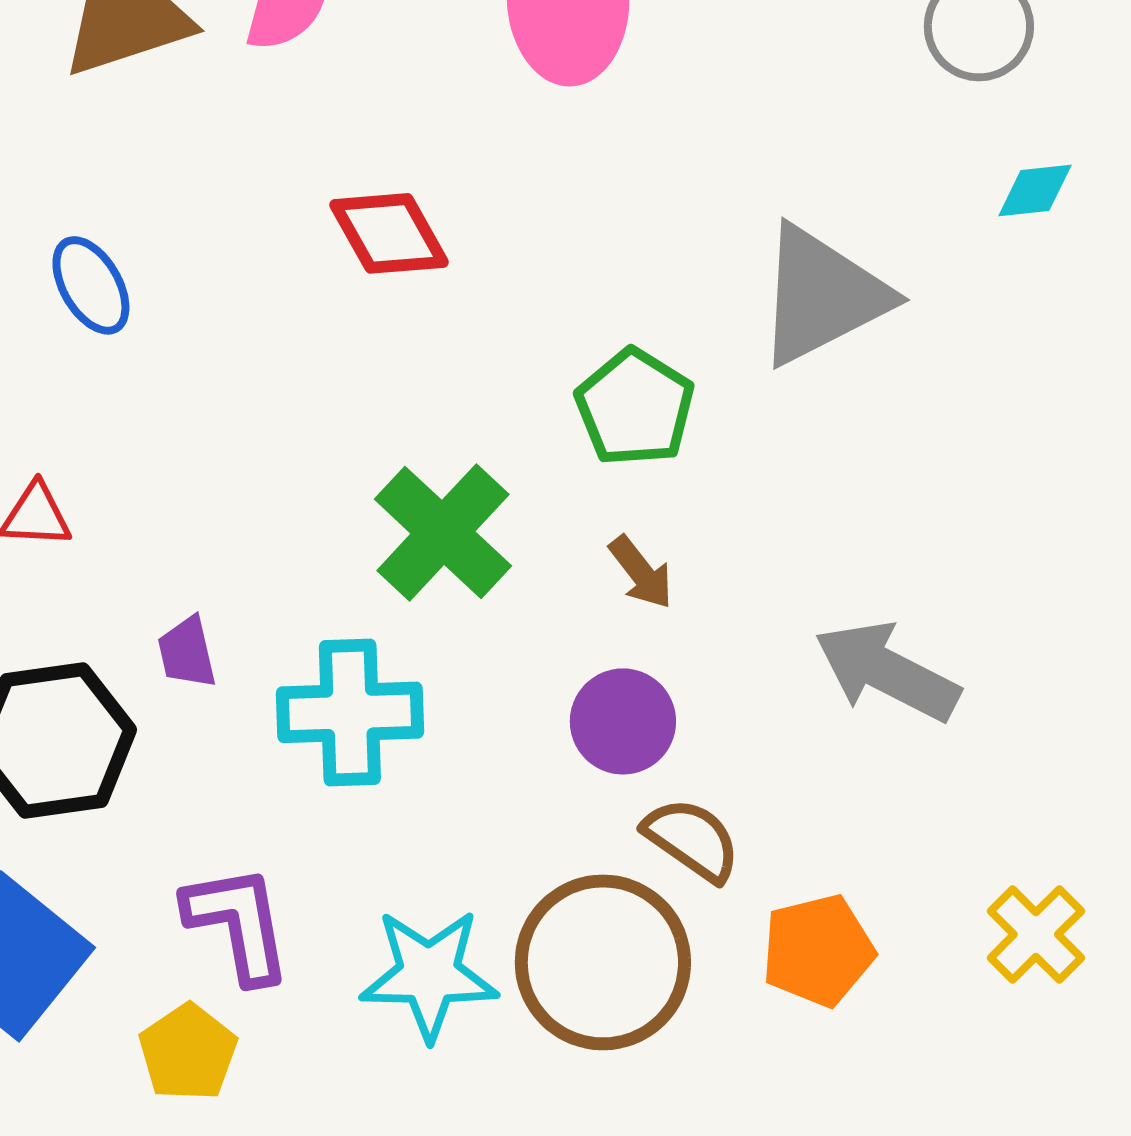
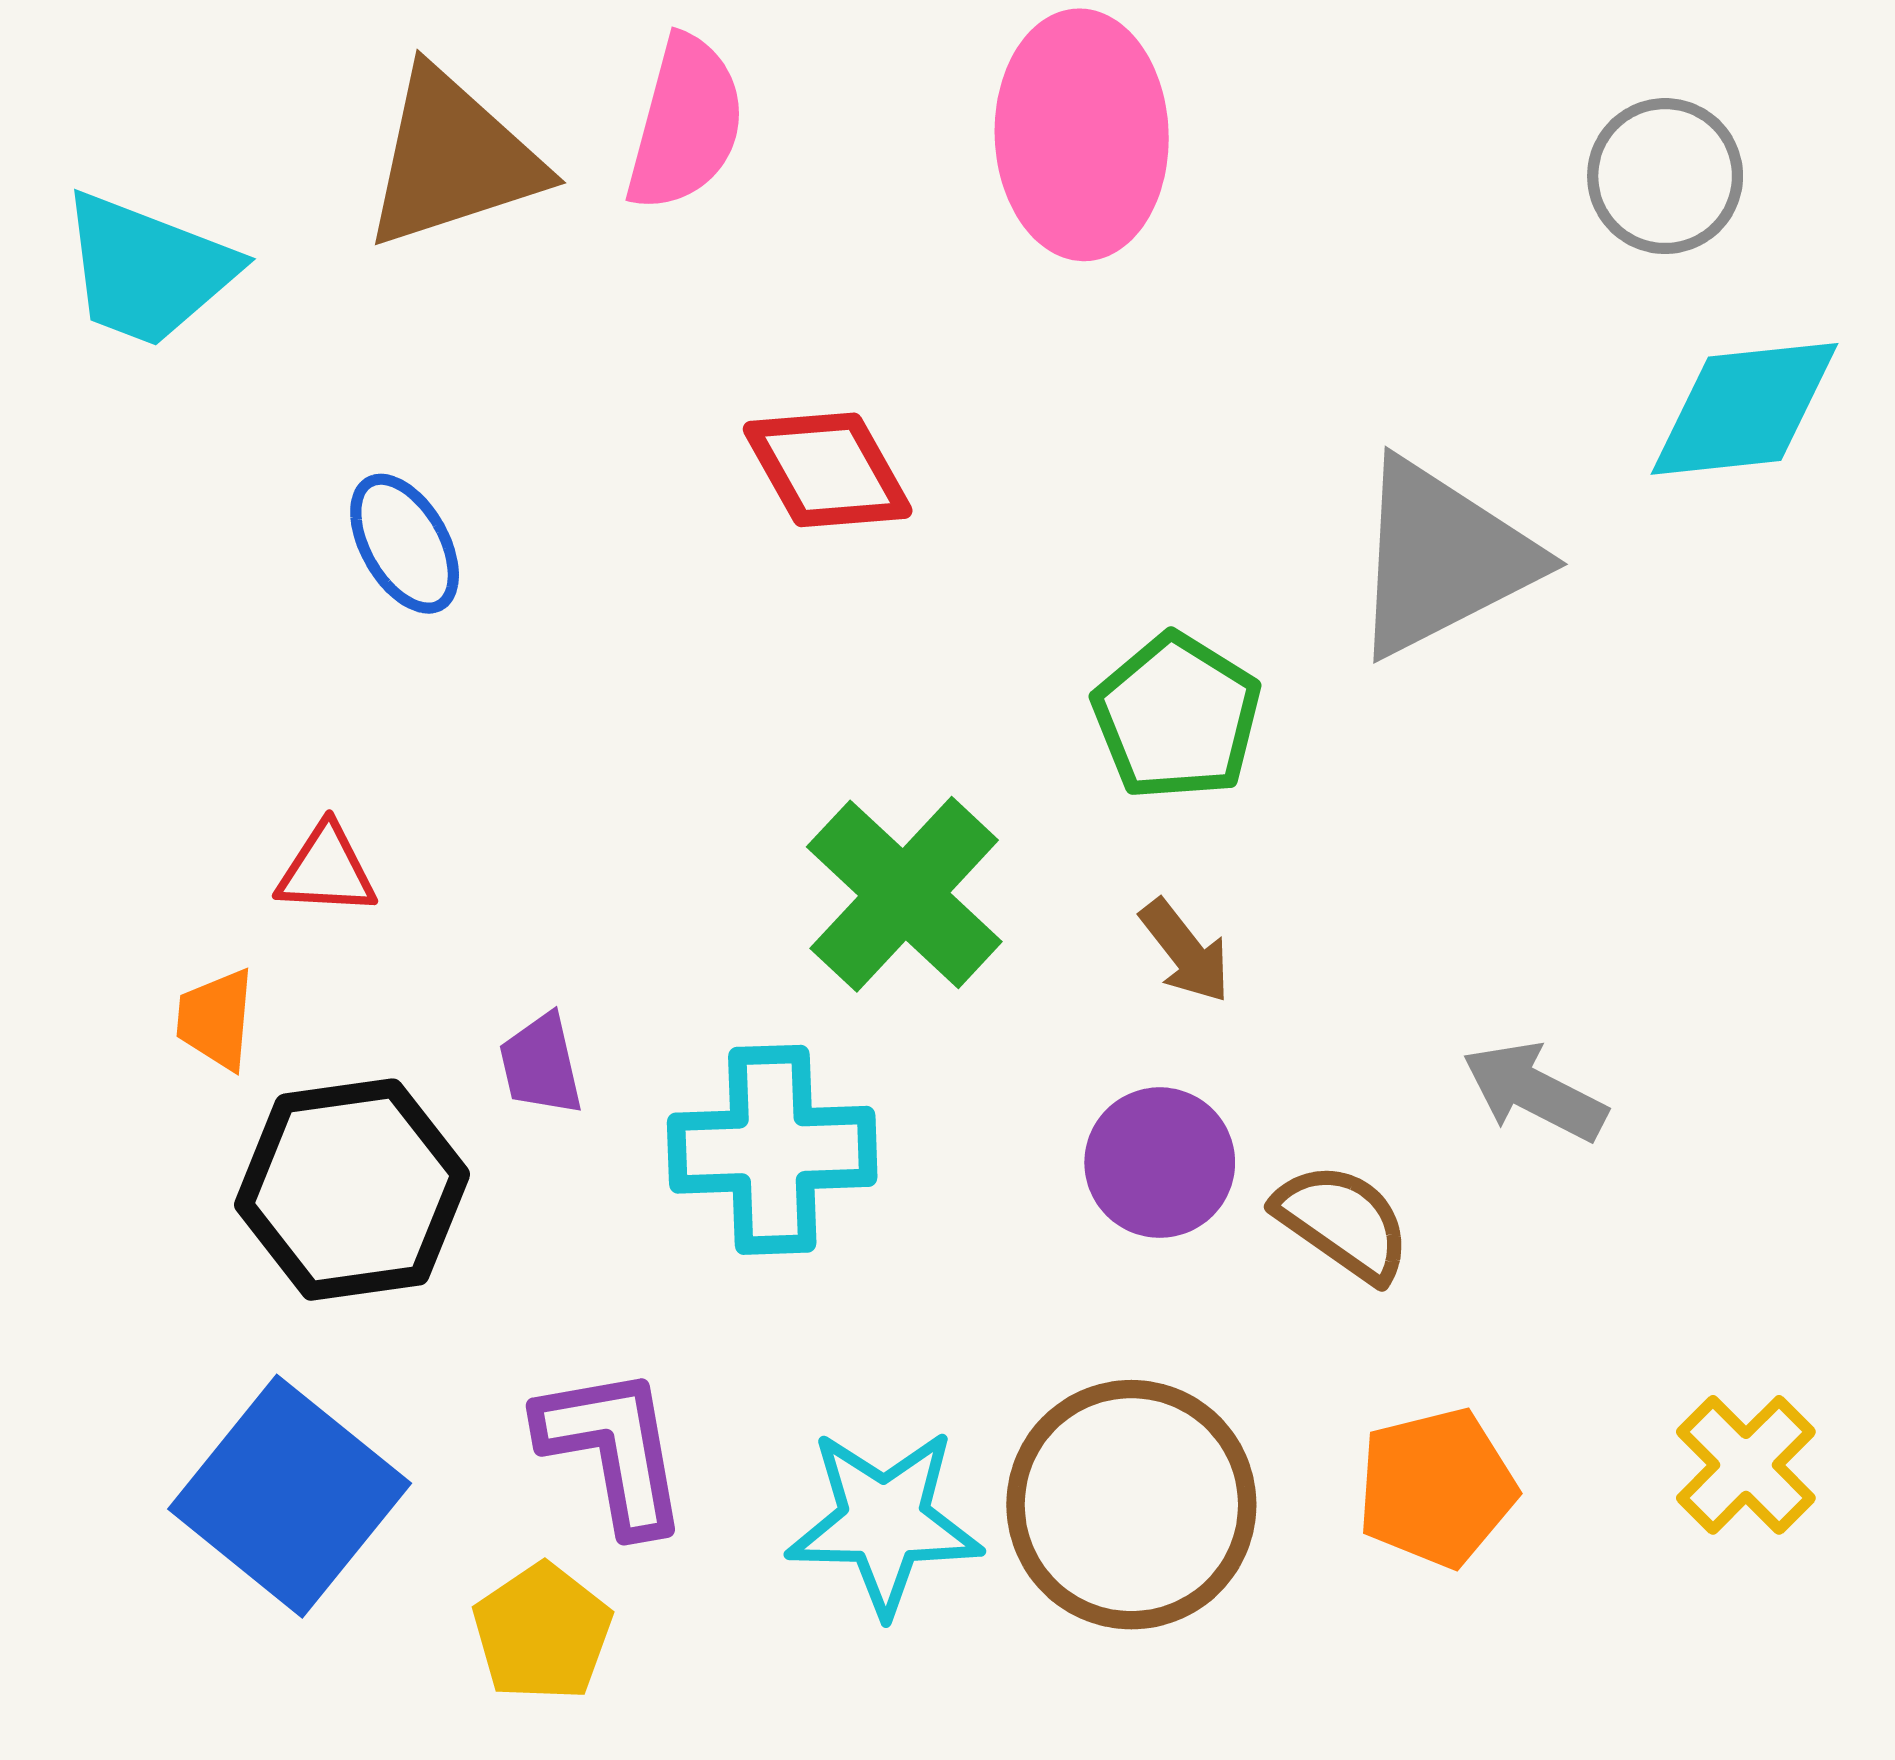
cyan diamond: (1035, 190) -> (1745, 409), size x1.8
gray arrow: (887, 671) -> (1534, 1092), size x0.7
brown semicircle: (692, 839) -> (1343, 1222), moved

